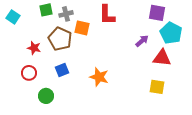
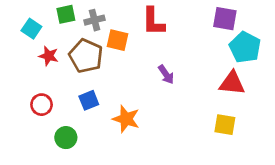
cyan square: (13, 17) -> (31, 29), moved
purple arrow: (142, 41) -> (166, 75), moved, turned 96
red star: (34, 48) -> (49, 56), moved
orange star: (99, 77) -> (126, 119), moved

